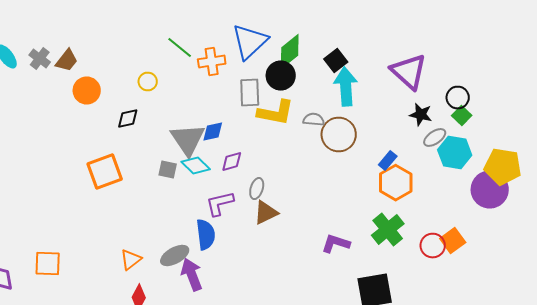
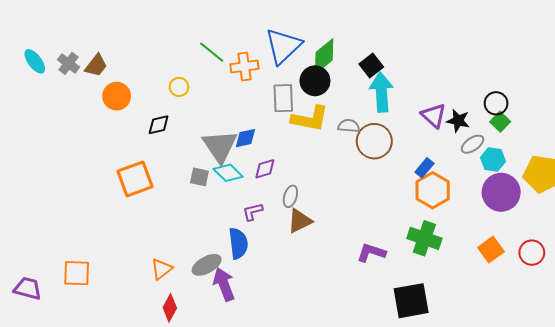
purple triangle: (409, 72) -> (434, 116), moved, size x0.7
cyan hexagon: (455, 152) -> (493, 160), size x0.7
purple circle: (490, 190) -> (501, 192), moved
purple L-shape: (220, 204) -> (253, 212), size x0.7
green cross: (388, 230) -> (424, 238), turned -32
red circle: (433, 246) -> (532, 253), moved

